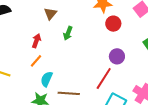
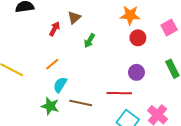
red arrow: (36, 41) -> (55, 29), moved
red line: (104, 79) -> (119, 93), turned 50

